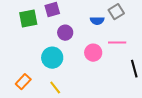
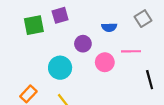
gray square: (116, 12) -> (143, 19), moved
purple circle: (65, 33) -> (83, 44), moved

